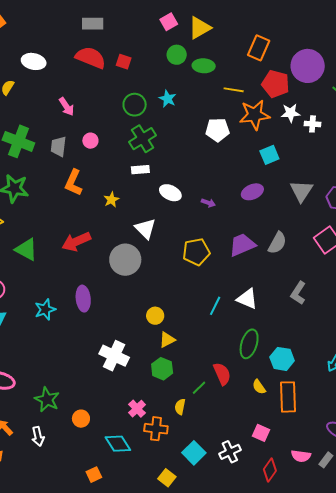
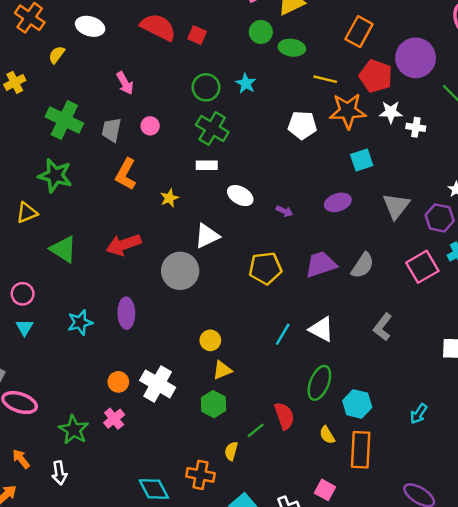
green cross: (142, 139) -> (212, 129), turned -32
white triangle: (145, 229) -> (207, 236), turned 45
pink cross: (137, 409) -> (114, 419), moved
orange circle: (81, 419) -> (118, 382), moved

